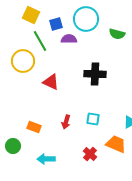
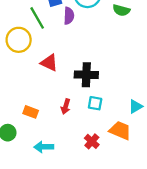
purple semicircle: (69, 39) -> (69, 16), turned 91
black cross: (95, 74) -> (86, 75), moved

